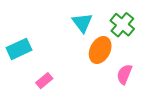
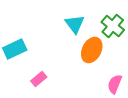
pink semicircle: (124, 74) -> (115, 84), moved

